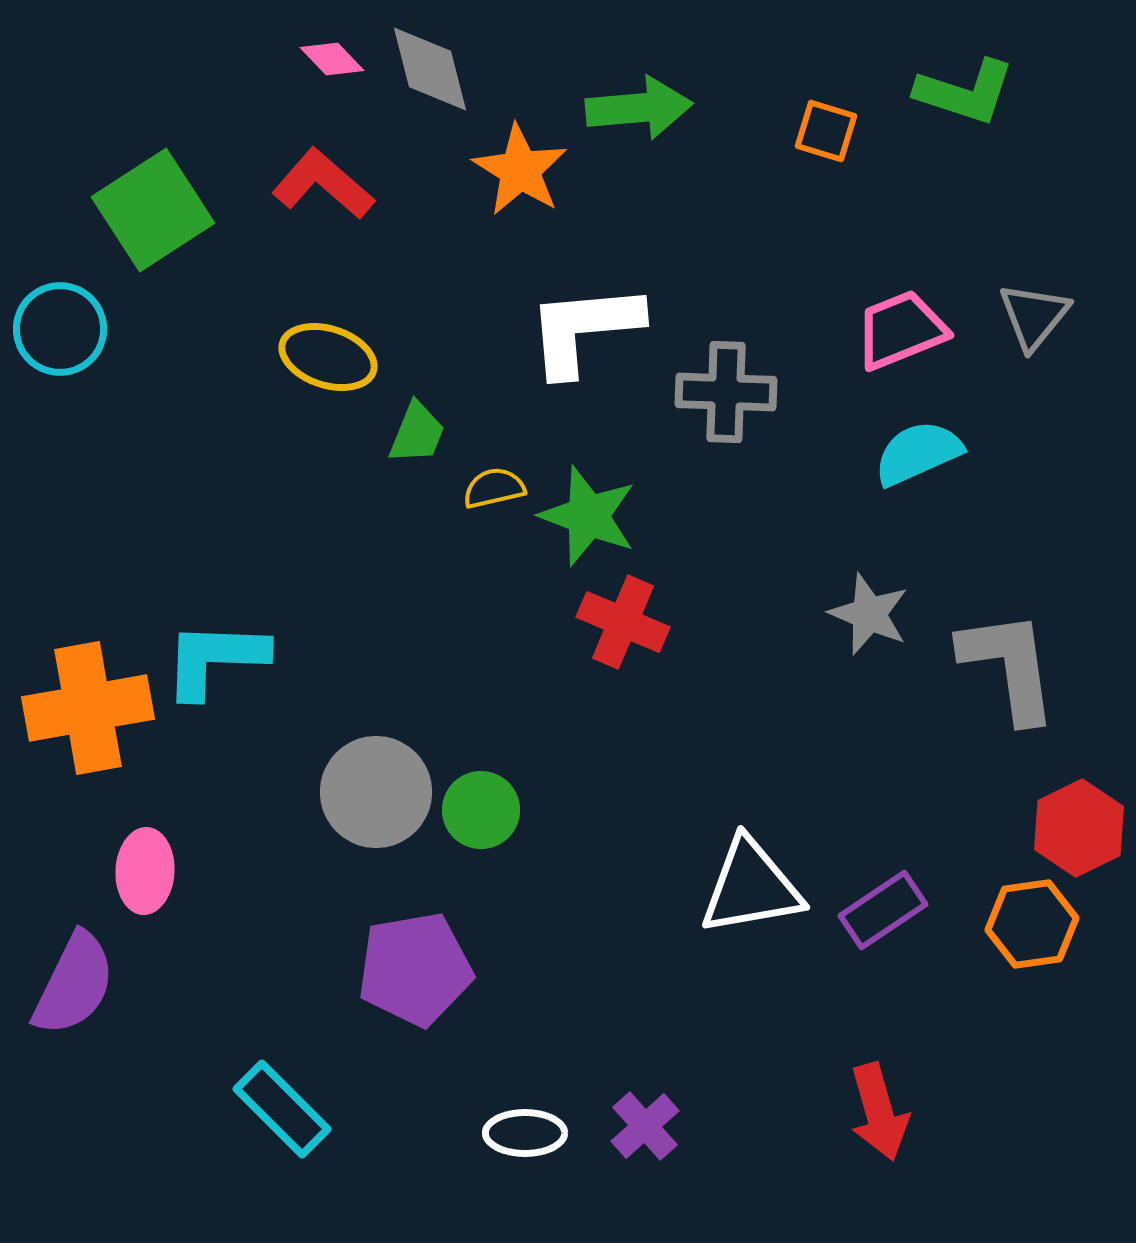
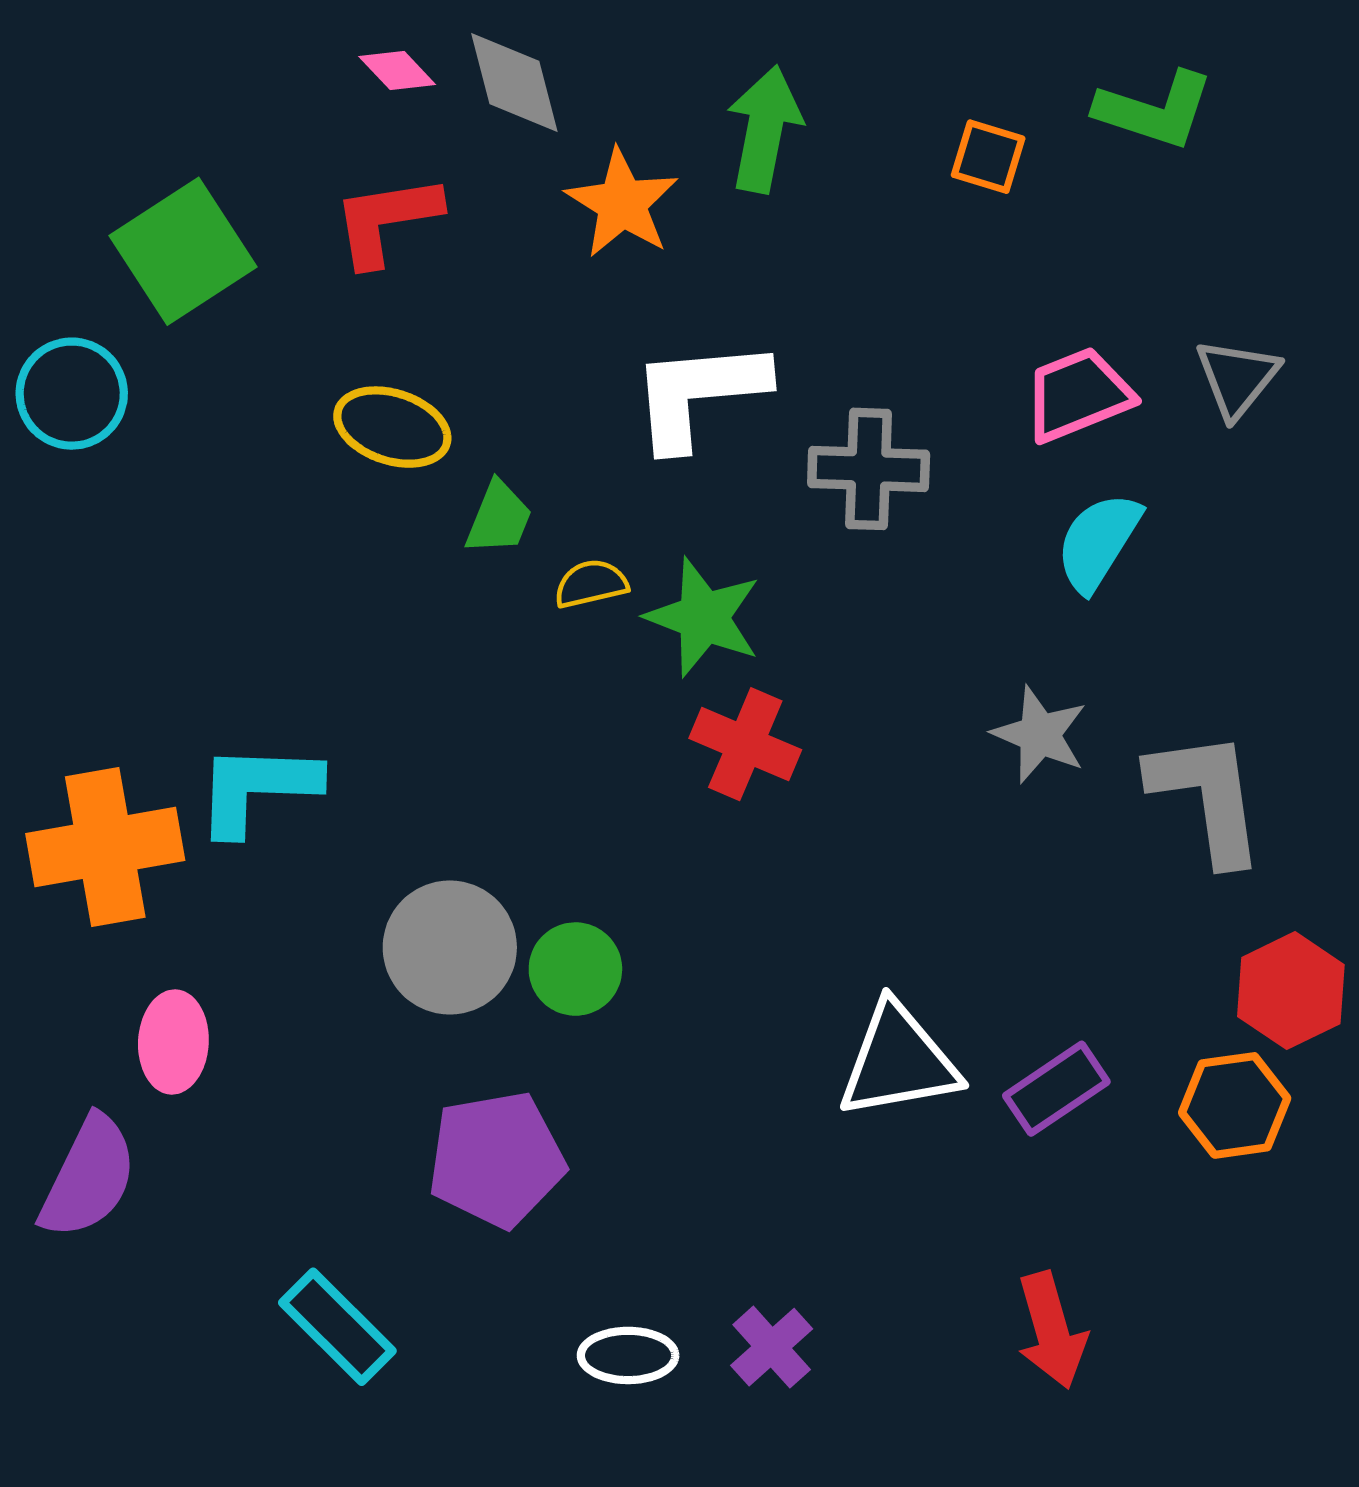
green arrow: (639, 108) -> (764, 129), turned -74
red L-shape: (323, 184) -> (386, 220), turned -50
cyan semicircle: (918, 453) -> (1098, 542), turned -34

